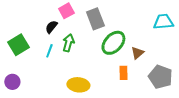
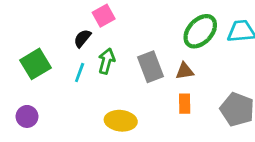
gray rectangle: (95, 19) -> (151, 67), moved
green ellipse: (113, 43) -> (200, 31), moved
brown triangle: (137, 53) -> (185, 71), moved, turned 32

